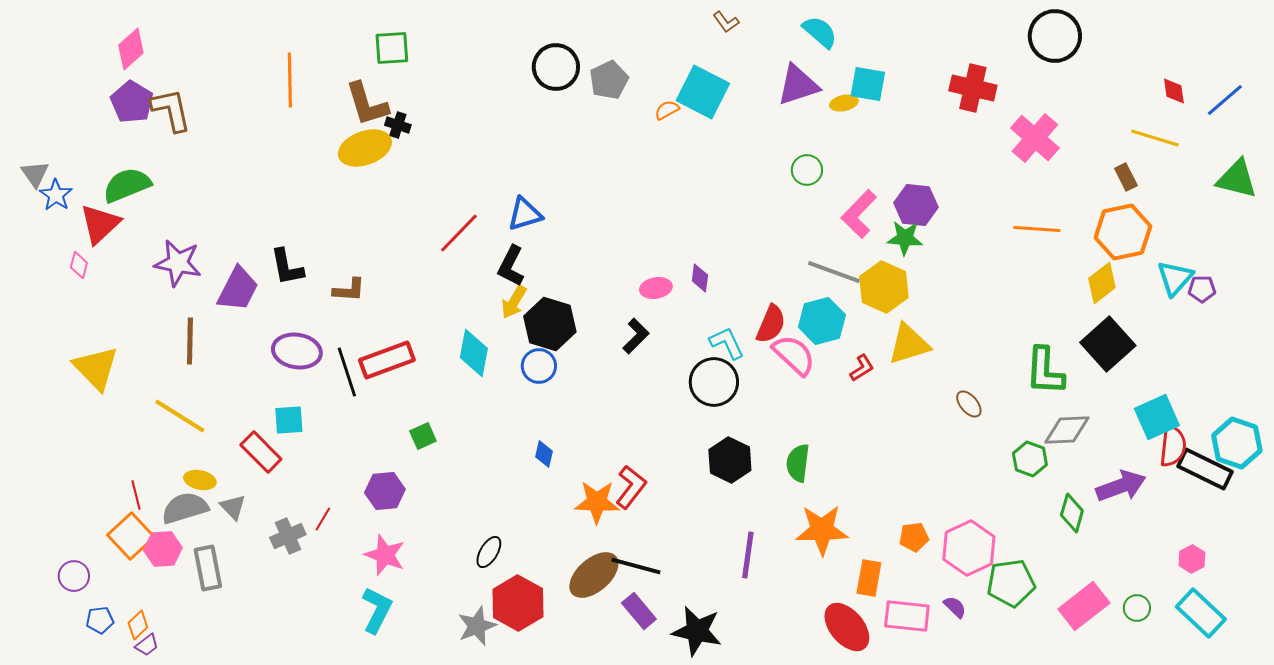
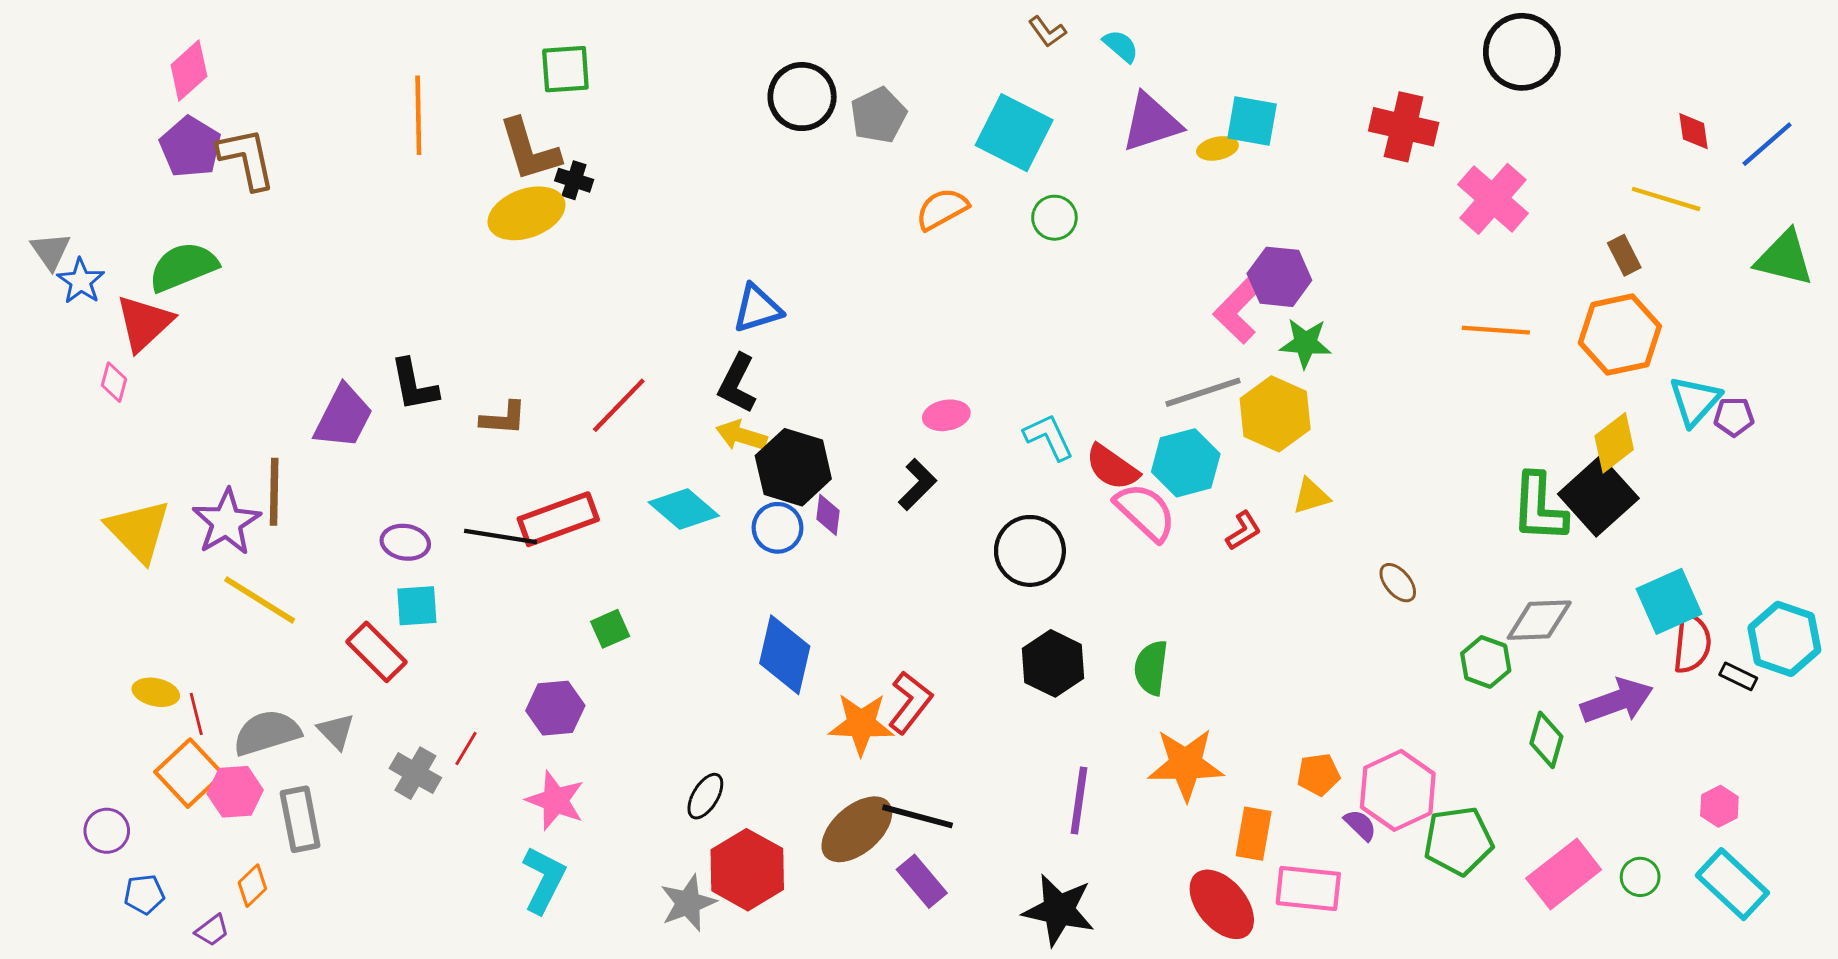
cyan semicircle: (820, 32) -> (1121, 46), moved, size x0.7
orange semicircle: (667, 110) -> (942, 209), moved, size x1.5
green circle: (807, 170) -> (1054, 218), moved
purple hexagon: (916, 205) -> (1279, 277), moved
red line: (459, 233) -> (619, 405), moved
purple star: (178, 263) -> (226, 522), moved, turned 30
gray line: (834, 272) -> (1203, 392), turned -38
purple diamond: (700, 278) -> (828, 515), moved
yellow diamond: (1102, 283) -> (1614, 443), moved
yellow arrow: (514, 302) -> (741, 436), turned 76
red semicircle: (771, 324) -> (1112, 467), turned 102
cyan L-shape: (727, 343) -> (1049, 437), moved
yellow triangle: (909, 344) -> (1311, 496), size x0.6
purple ellipse: (297, 351) -> (405, 542), moved, size x0.7
cyan diamond: (474, 353) -> (684, 509), turned -60
green L-shape: (1045, 371) -> (1539, 508), moved
black line: (347, 372) -> (501, 536), turned -63
blue diamond: (544, 454) -> (785, 655), size x2.0
black rectangle: (1205, 469) -> (1738, 676), size x0.5
yellow ellipse: (200, 480) -> (156, 692), moved
gray cross: (288, 536) -> (415, 773), turned -36
purple semicircle: (955, 607) -> (1360, 825), moved
orange diamond: (138, 625) -> (252, 886), moved
black star: (697, 631) -> (1059, 910), moved

